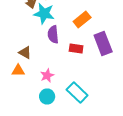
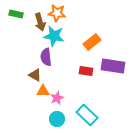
purple semicircle: (53, 34) -> (46, 57), moved
purple rectangle: (103, 44) -> (113, 66), turned -60
orange triangle: (18, 70) -> (43, 91), moved

